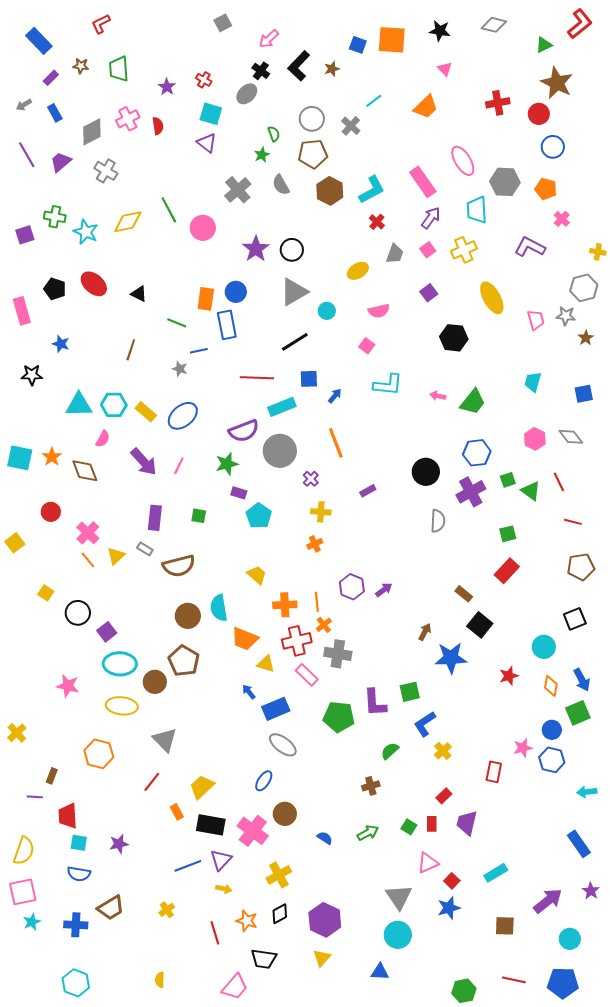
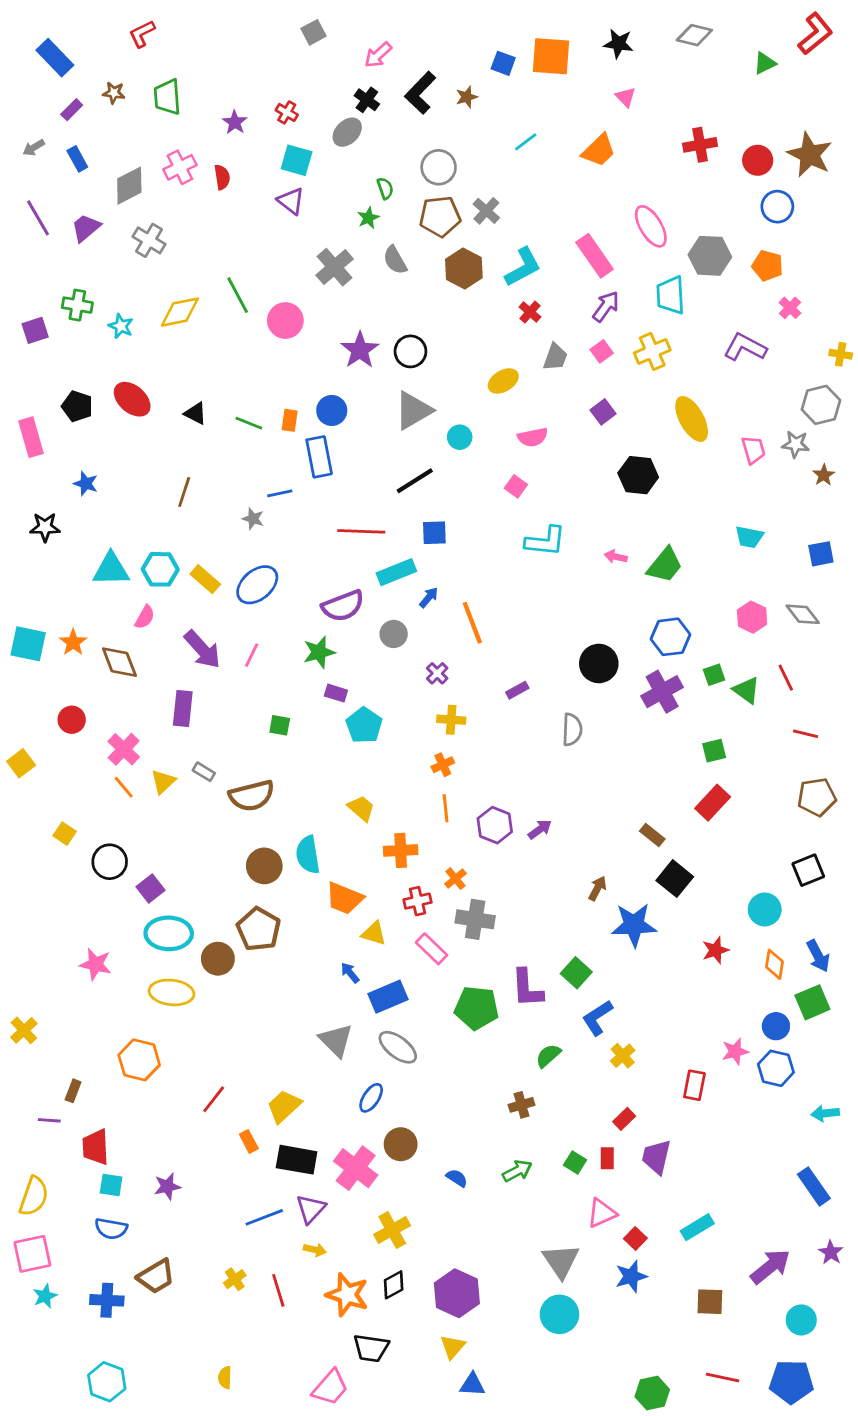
brown star: (557, 83) -> (810, 155), moved
gray cross: (351, 126) -> (486, 211), moved
cyan star: (86, 232) -> (121, 326), size x0.7
orange rectangle: (206, 299) -> (290, 420), size x0.7
green line: (177, 323) -> (249, 423), moved
cyan trapezoid: (533, 382) -> (749, 537), turned -95
blue arrow: (335, 396) -> (429, 597), moved
gray circle: (280, 451) -> (394, 634), size x0.6
purple rectangle: (155, 518) -> (183, 708), moved
gray semicircle: (438, 521) -> (572, 730), moved
orange line: (317, 602) -> (446, 808), moved
red cross: (297, 641) -> (417, 901), size x0.7
green square: (410, 692) -> (576, 973), turned -35
gray triangle: (165, 740) -> (336, 1040), moved
orange star: (247, 921) -> (347, 1295), size x1.4
red line: (215, 933) -> (278, 1290), moved
blue triangle: (380, 972) -> (472, 1385), moved

